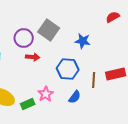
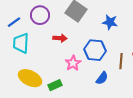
purple circle: (24, 38) -> (40, 15), moved
pink star: (46, 94) -> (73, 63), moved

